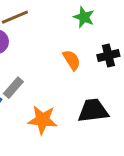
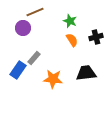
green star: (84, 17) -> (70, 21), moved

